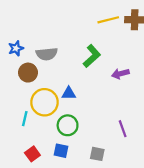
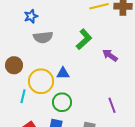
blue star: (16, 48) -> (31, 16), moved
brown circle: (28, 73) -> (14, 65), moved
purple arrow: (120, 74) -> (110, 55), turned 49

